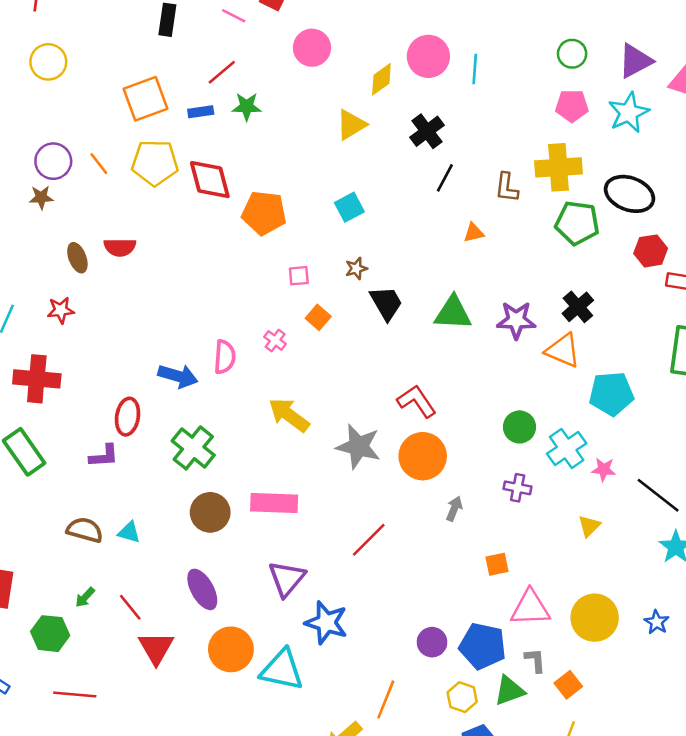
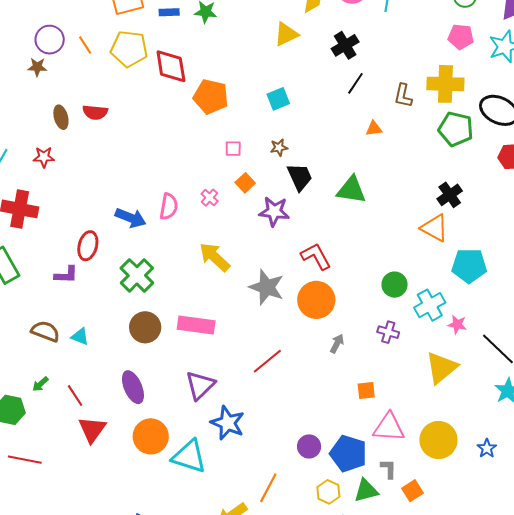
purple star: (516, 320) -> (274, 211), moved
yellow triangle: (589, 526) -> (441, 368), size x1.8

